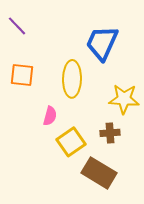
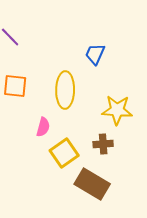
blue trapezoid: (102, 43) -> (95, 54), size x0.6

